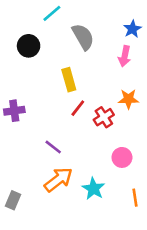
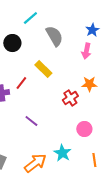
yellow rectangle: (69, 80) -> (43, 69), turned -30
red line: (78, 108) -> (21, 83), moved
orange arrow: (58, 180) -> (35, 163), moved

